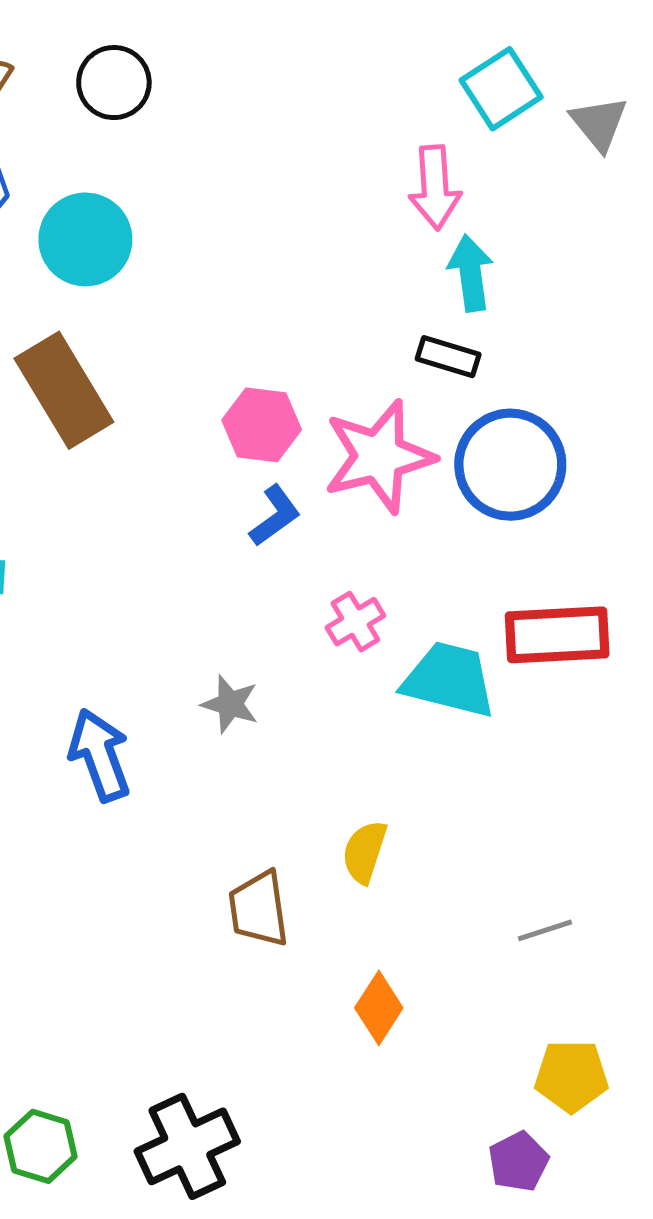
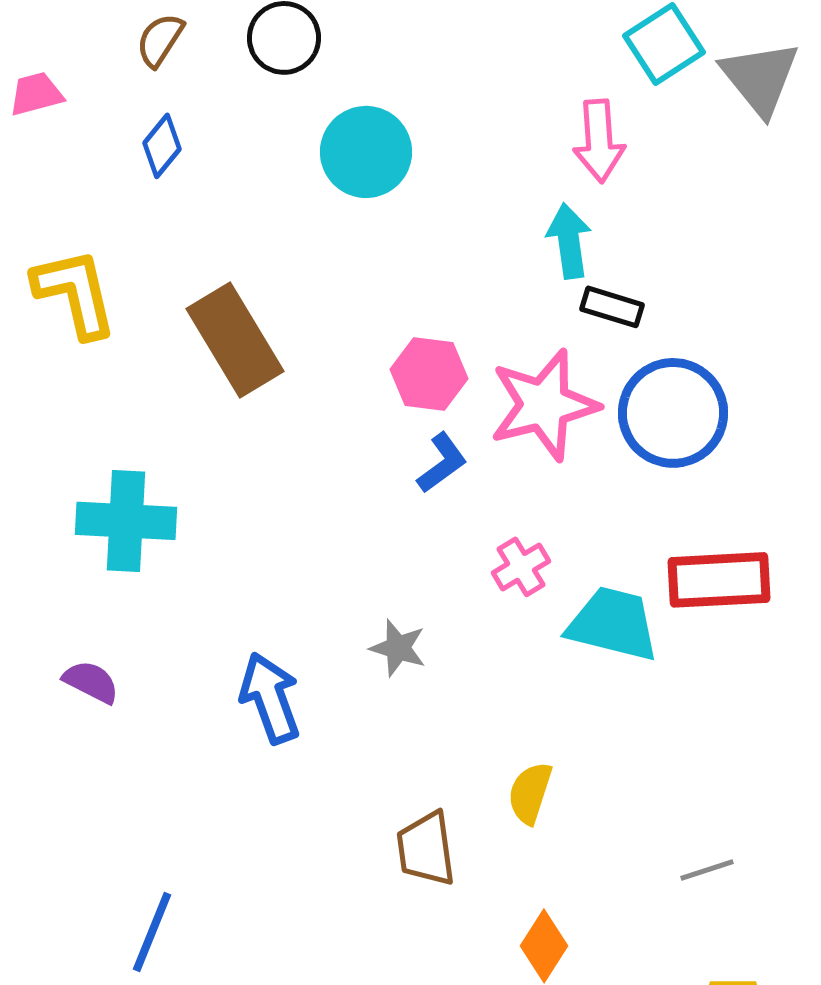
gray triangle: (599, 123) -> (760, 78), size x1.4
cyan circle: (85, 239) -> (366, 152), moved
cyan arrow: (471, 273) -> (569, 241), moved

